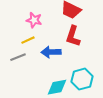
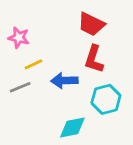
pink star: (34, 20) -> (19, 38), moved
cyan hexagon: (82, 79) -> (106, 99), moved

